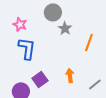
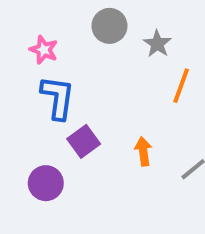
gray star: (65, 28) -> (157, 44), moved
purple square: (40, 79) -> (84, 141), moved

